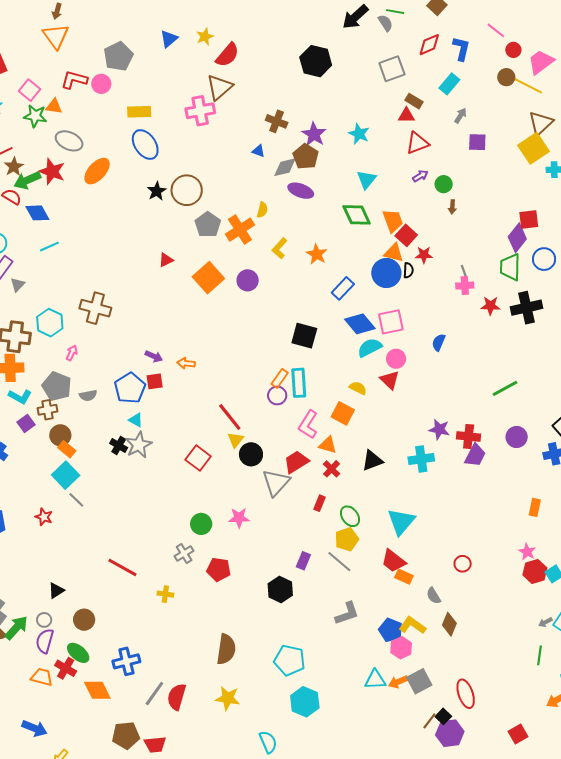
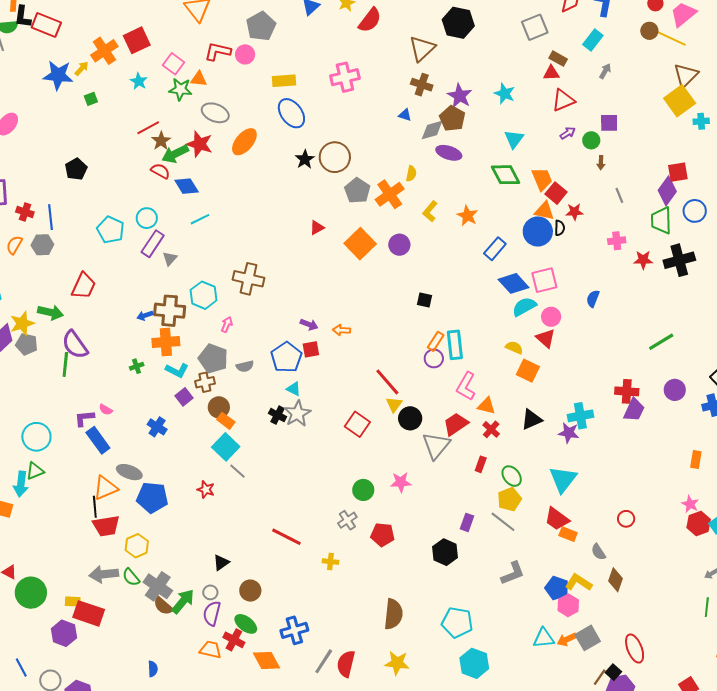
brown triangle: (219, 87) -> (422, 48), moved
purple square: (477, 142) -> (609, 123), moved
gray line: (464, 273) -> (619, 195), moved
black square: (304, 336) -> (425, 300), moved, size x0.6
orange square: (343, 413) -> (528, 371), moved
purple star: (439, 429) -> (569, 433), moved

